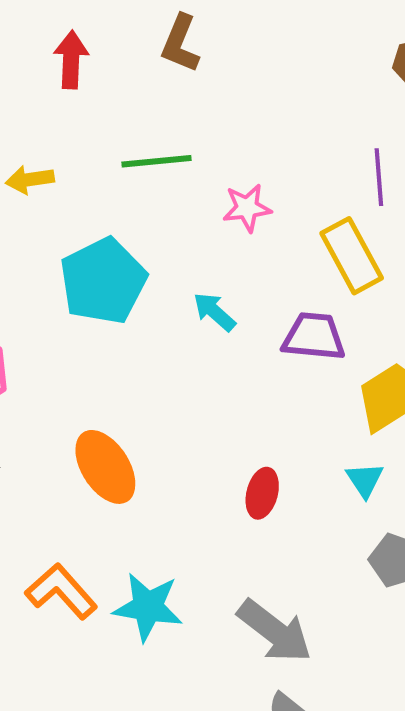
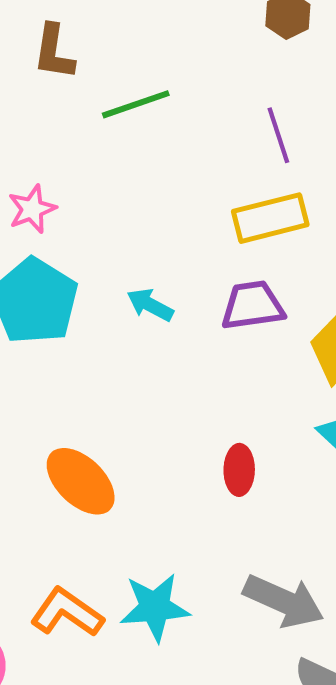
green line: (157, 161) -> (136, 104), moved
pink star: (247, 208) -> (32, 209), moved
yellow rectangle: (352, 256) -> (270, 218), turned -62

